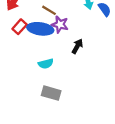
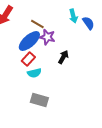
red rectangle: (20, 27) -> (28, 59), moved
blue ellipse: (40, 29) -> (29, 41), turned -50

